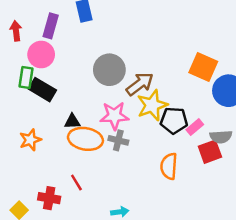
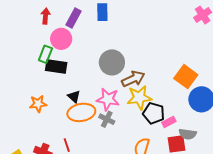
black rectangle: (42, 90) -> (56, 66), turned -35
black triangle: (72, 121) -> (74, 97), turned 32
orange ellipse: (85, 139) -> (81, 112), turned -32

